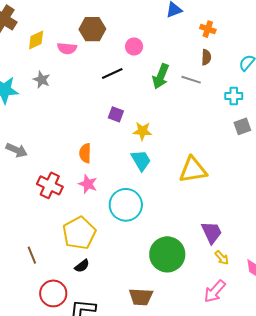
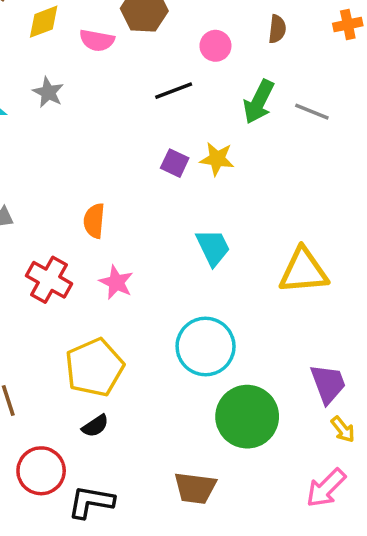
orange cross: (208, 29) -> (348, 24), turned -35
brown semicircle: (206, 57) -> (277, 29), moved
yellow star: (142, 131) -> (217, 159), moved
orange semicircle: (85, 153) -> (94, 221), moved
cyan circle: (126, 205) -> (206, 346), moved

